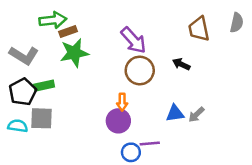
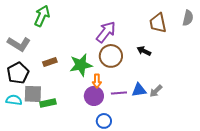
green arrow: (53, 20) -> (42, 16), turned -60
brown rectangle: (68, 31) -> (50, 62), moved
purple arrow: (133, 40) -> (106, 32), turned -100
green star: (74, 53) -> (81, 65), moved
green rectangle: (44, 86) -> (48, 103), moved
purple line: (150, 144) -> (119, 93), moved

